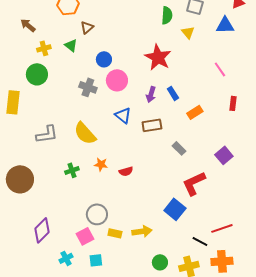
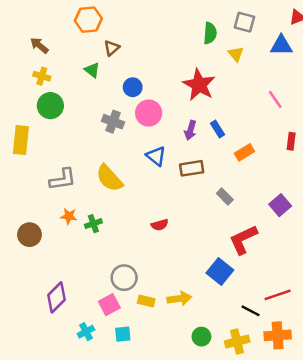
yellow cross: (44, 48) -> (42, 76), moved, turned 32
orange star: (101, 164) -> (69, 216), moved
brown circle: (20, 179) -> (29, 235), size x0.7

